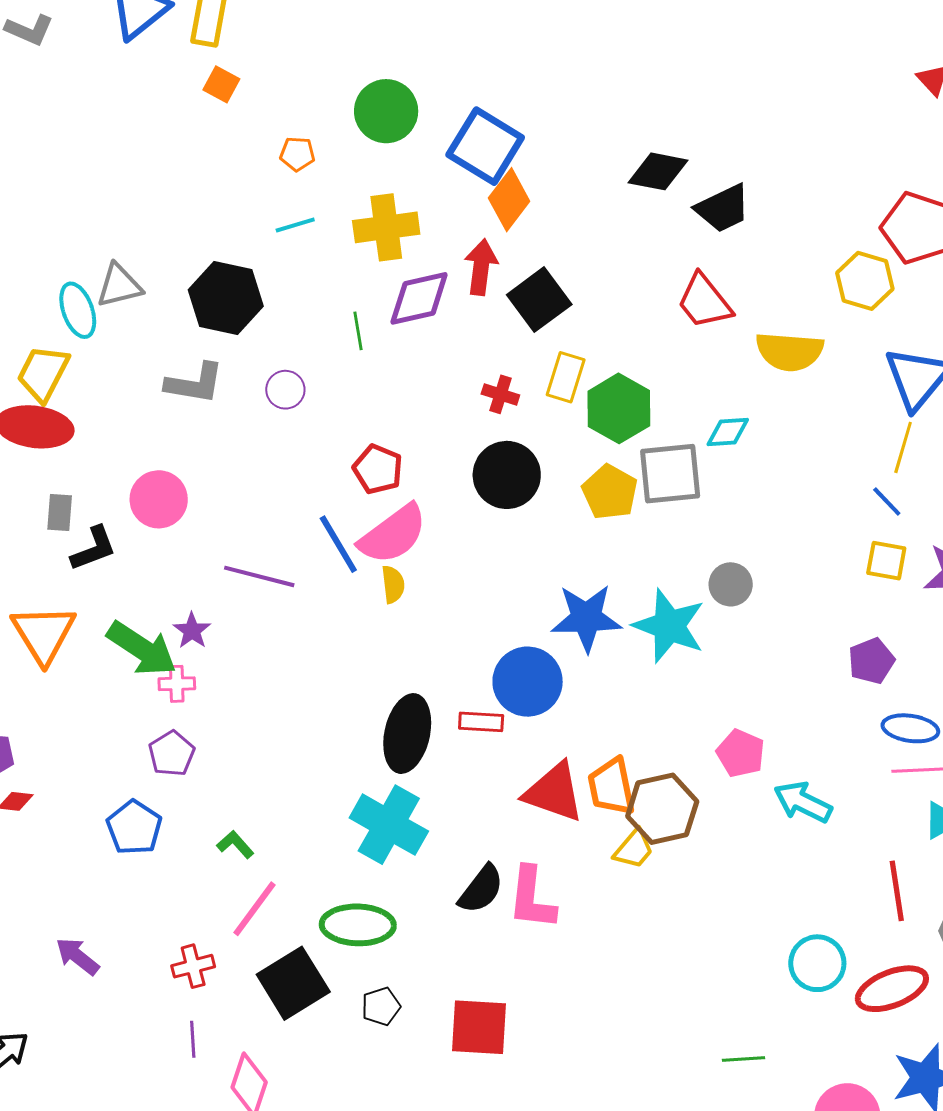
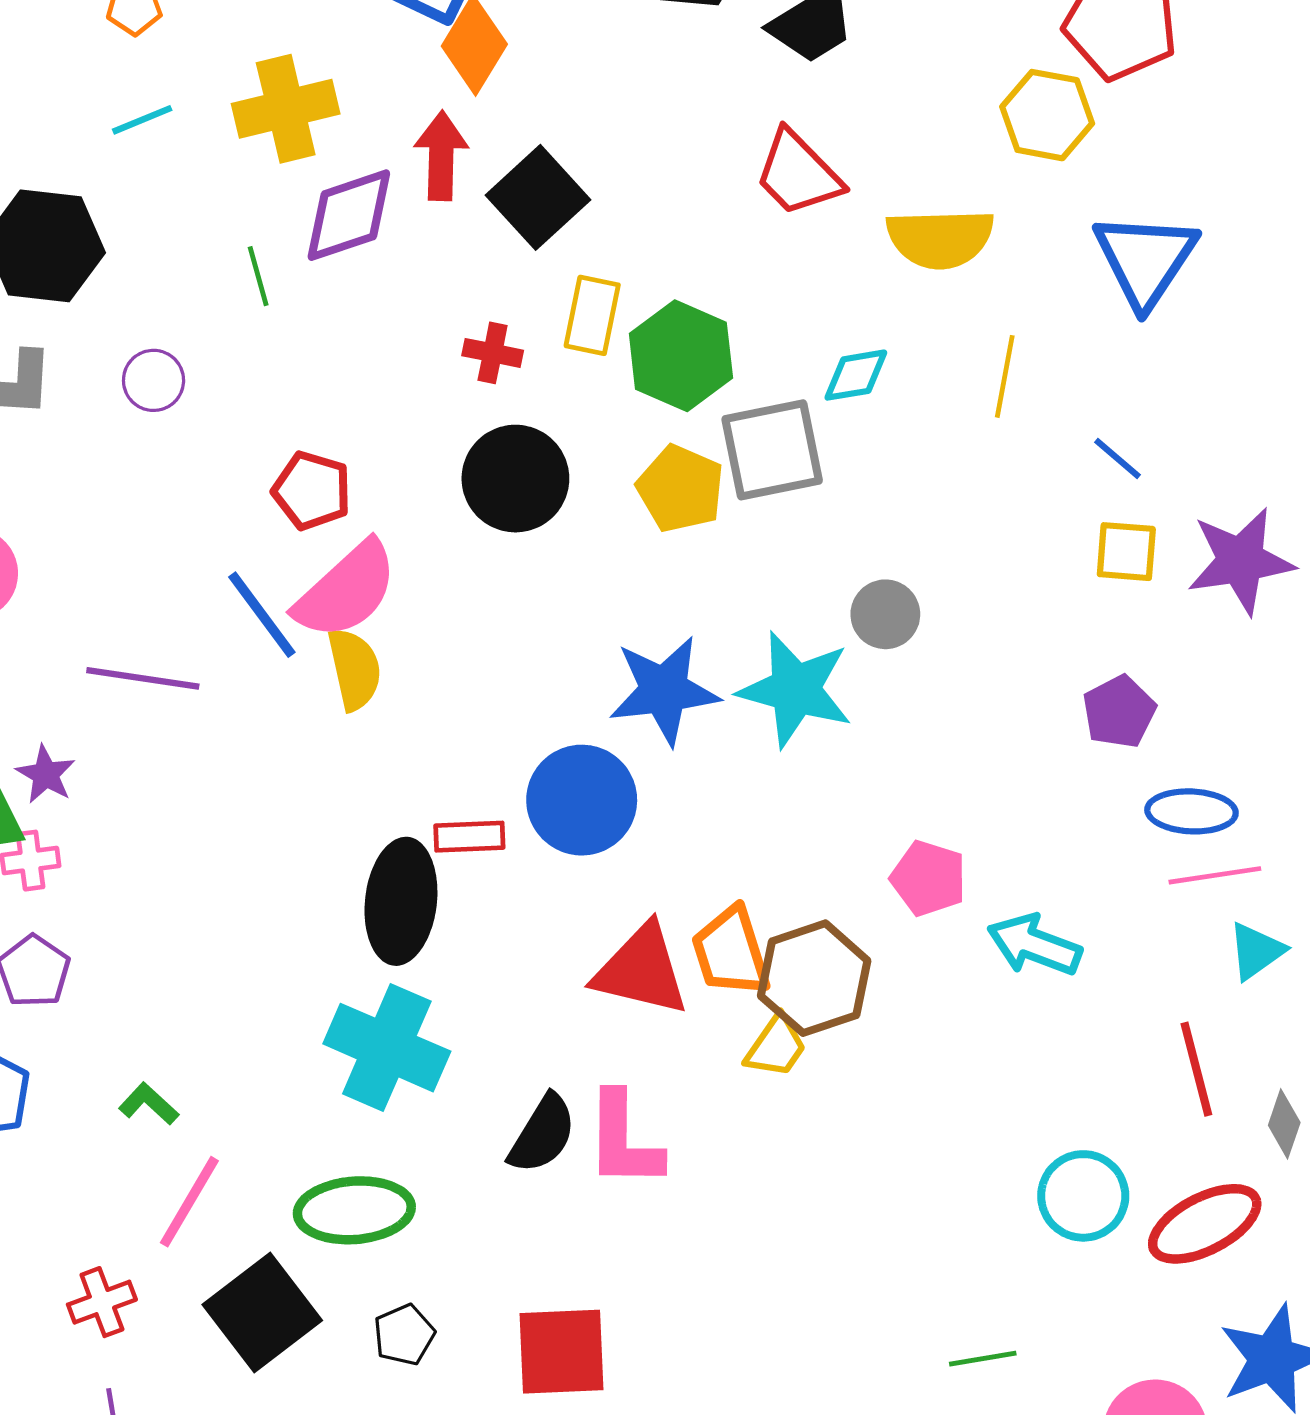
yellow line: (903, 447) -> (1005, 376), moved
yellow semicircle: (393, 584) -> (354, 669), size x1.4
red rectangle: (481, 722) -> (469, 837), moved

